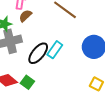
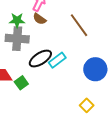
brown semicircle: (25, 16) -> (40, 19), turned -120

